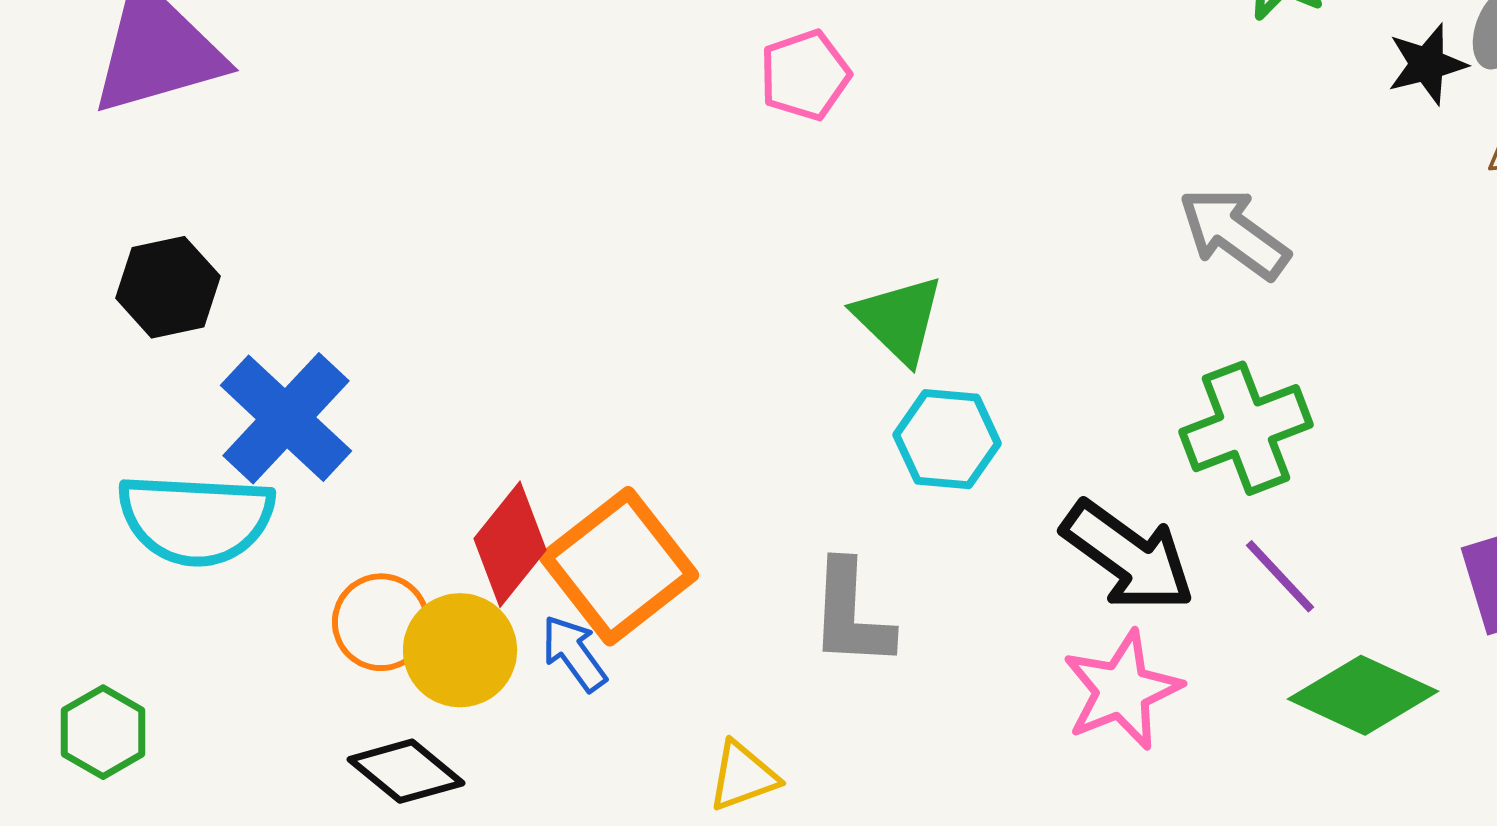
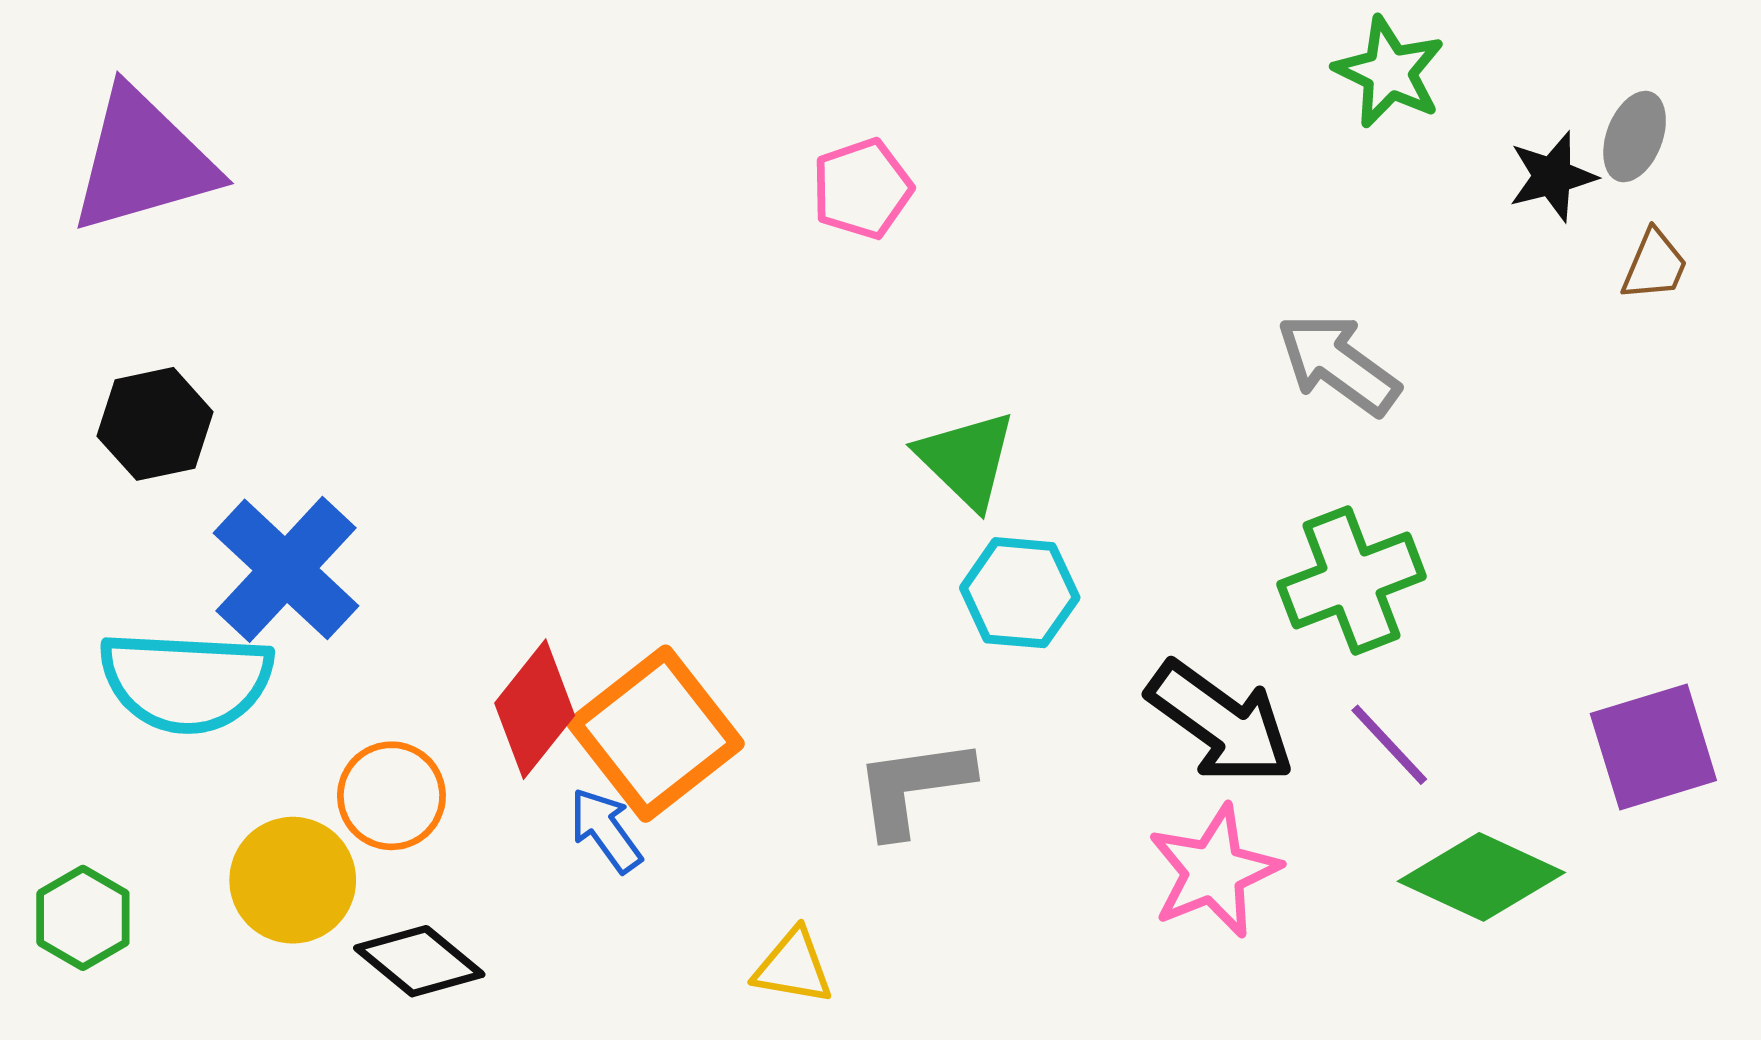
gray L-shape: (851, 614) -> (913, 787), turned 79
yellow circle: (460, 650) -> (293, 880), moved
yellow triangle: (743, 776) -> (793, 967), turned 30

